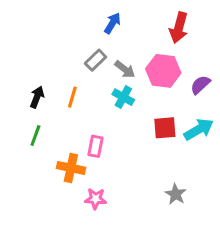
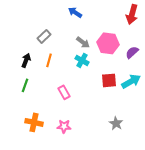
blue arrow: (112, 23) -> (75, 12), turned -88
red arrow: (179, 28) -> (132, 14), moved
gray rectangle: (96, 60) -> (44, 36), moved
pink rectangle: (96, 146) -> (64, 92), turned -40
orange cross: (71, 168) -> (34, 122), moved

